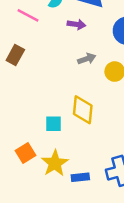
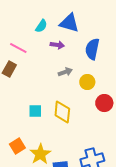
pink line: (28, 15) -> (18, 48), moved
cyan square: (54, 124) -> (35, 111), moved

